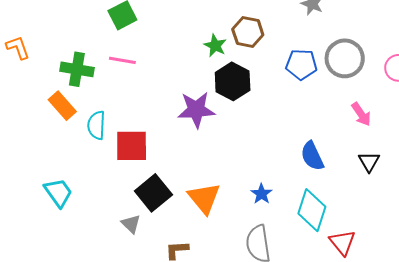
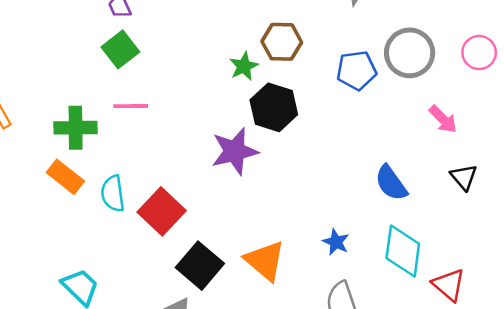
green star: (215, 46) -> (244, 66), turned 30
red square: (132, 146) -> (162, 211), turned -36

